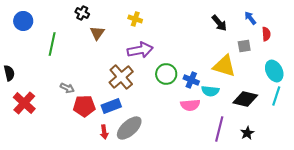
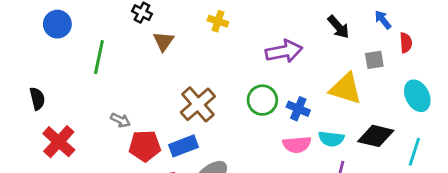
purple arrow: (140, 50) -> (284, 51), moved
cyan semicircle: (210, 91) -> (331, 139), moved
cyan line: (276, 96) -> (414, 152), moved

